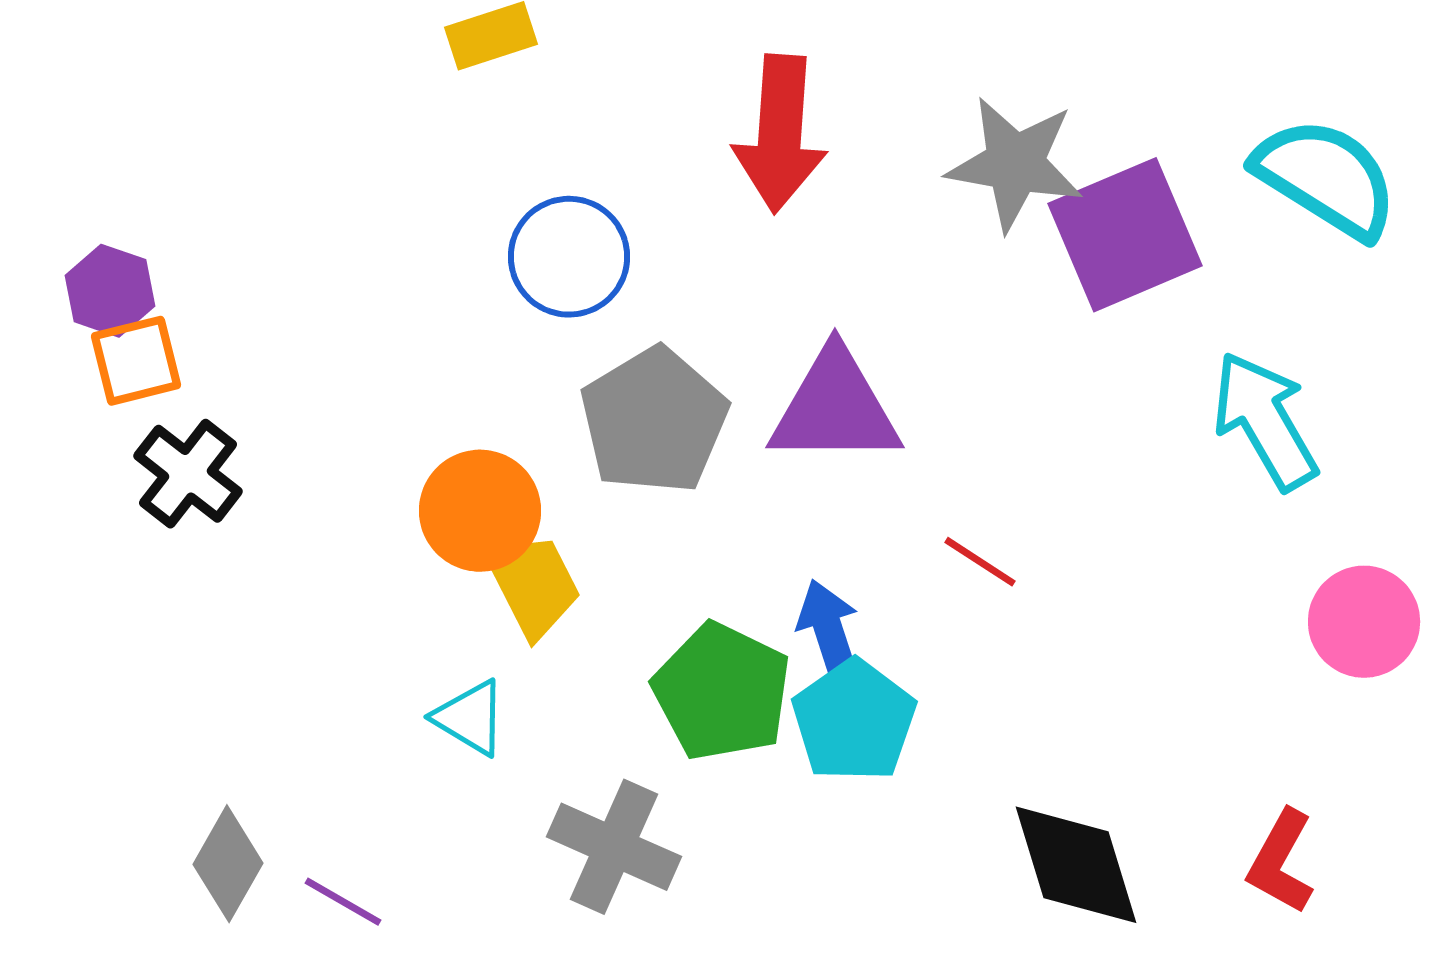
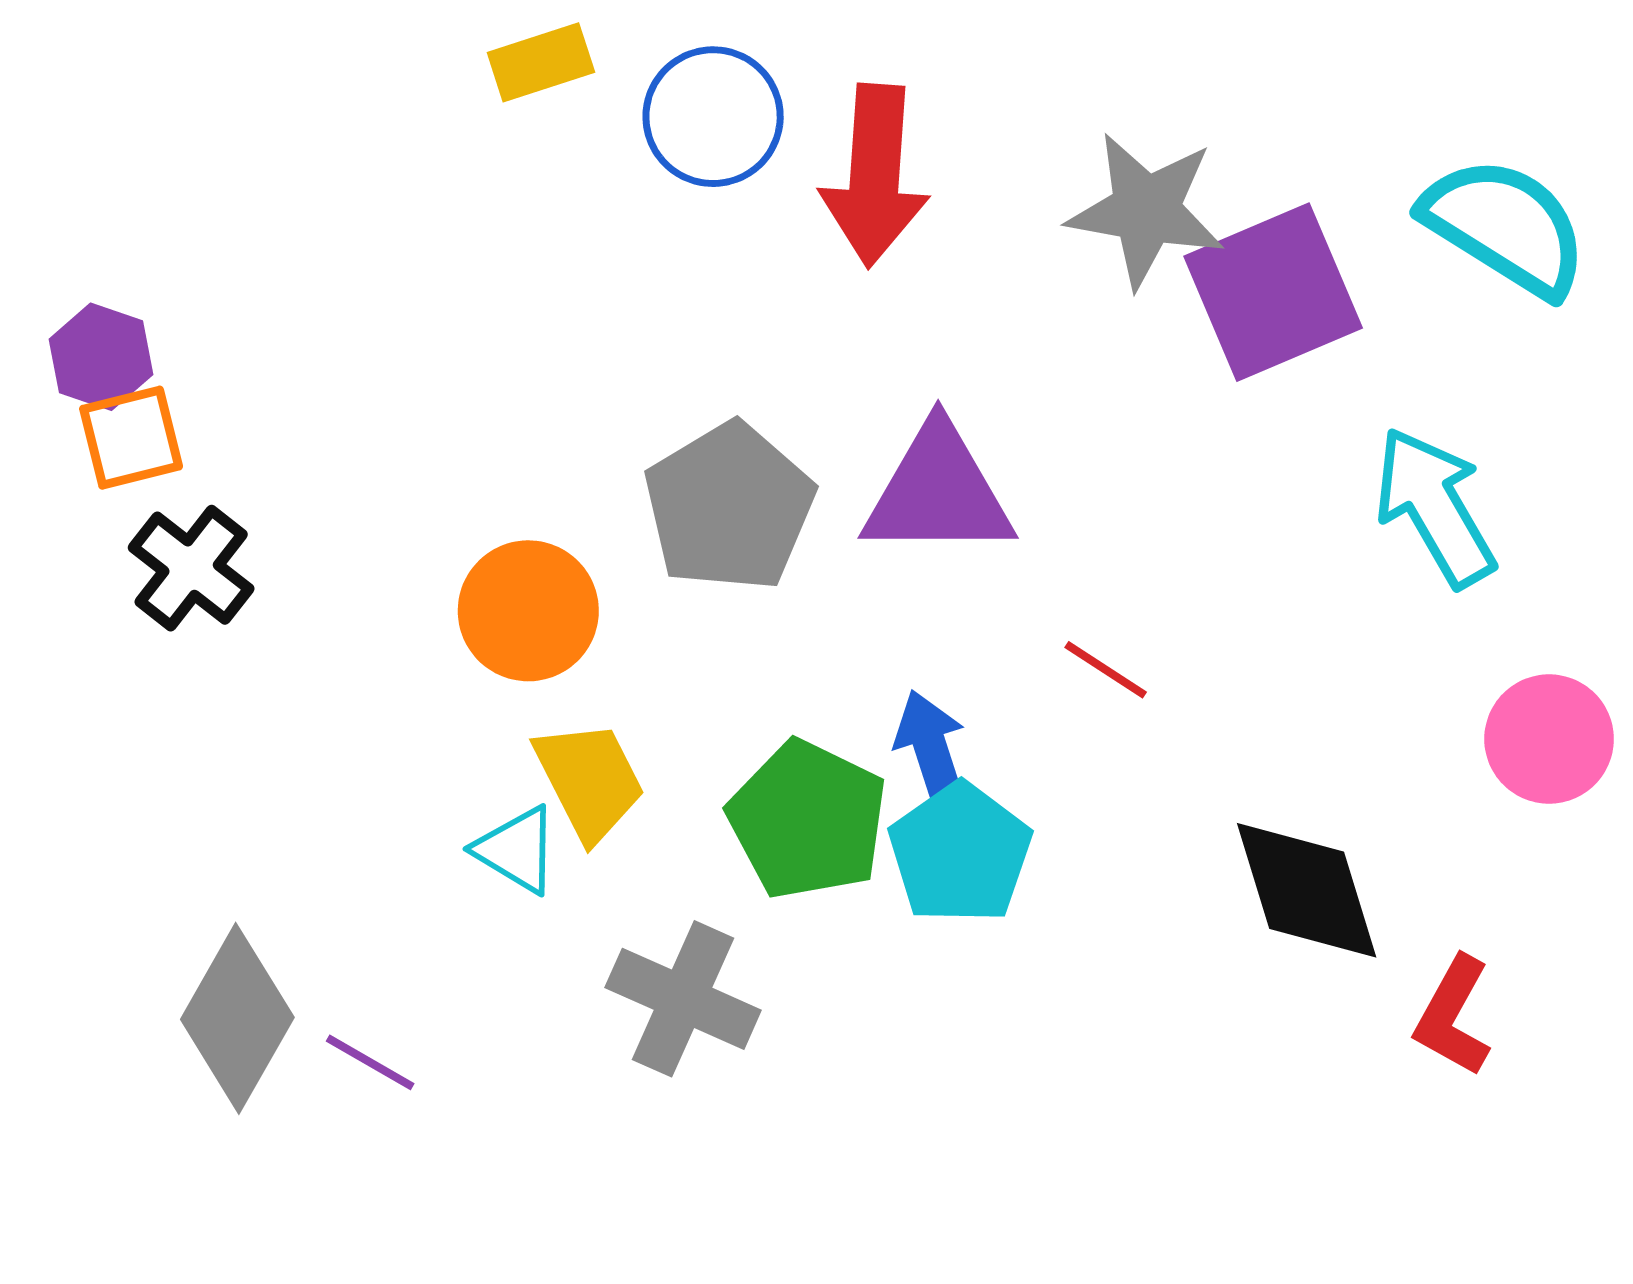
blue circle: (569, 257) -> (713, 117), moved
yellow trapezoid: (533, 585) -> (589, 781), moved
gray diamond: (228, 864) -> (237, 1018), size x1.4
black diamond: (1076, 865) -> (1307, 890), moved

